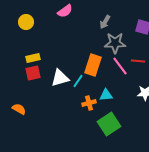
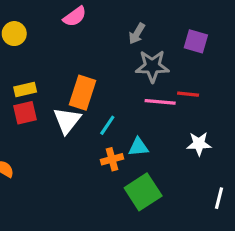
orange rectangle: (93, 65) -> (83, 93), moved
pink line: (120, 66) -> (160, 102), turned -48
white triangle: (60, 78) -> (67, 120), turned -36
cyan line: (78, 81) -> (107, 125), moved

